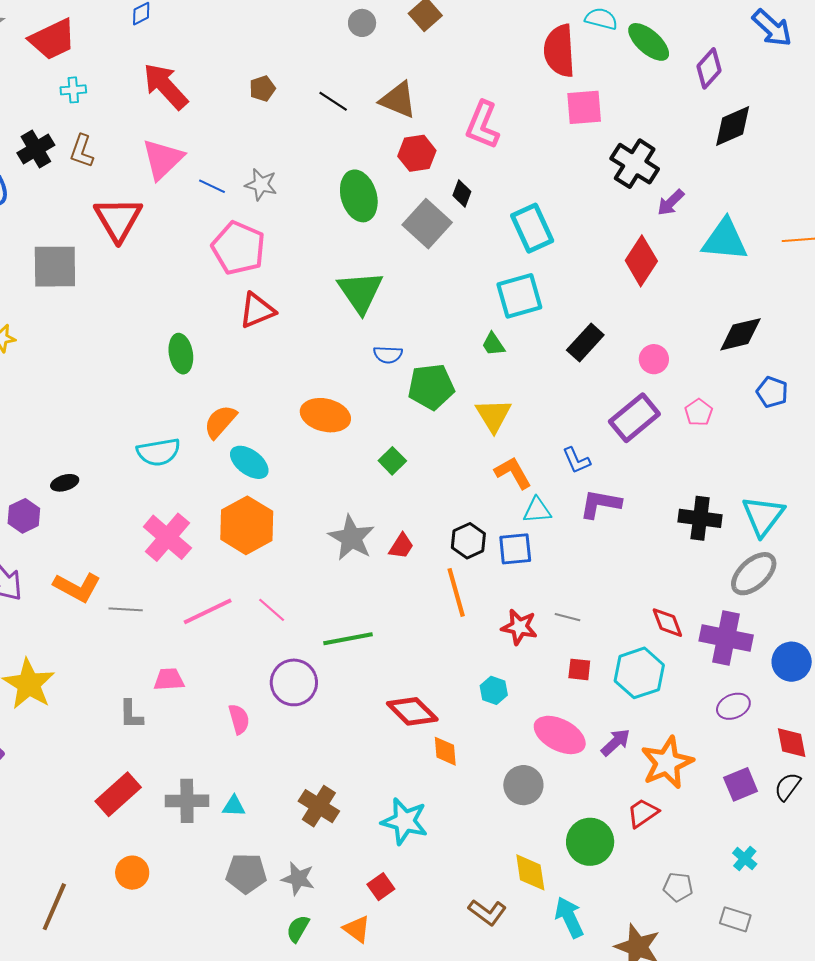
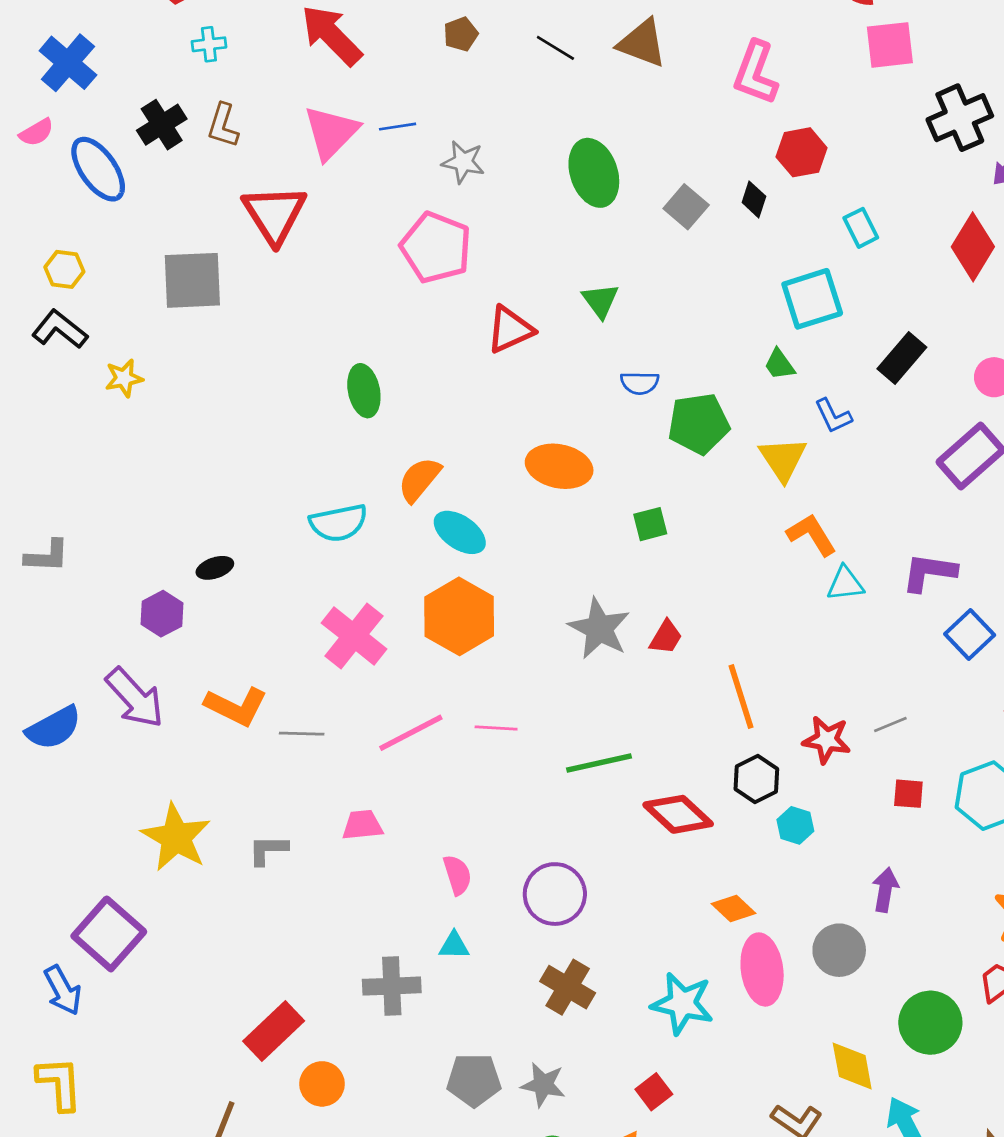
red hexagon: (417, 153) -> (802, 152), moved
black cross: (635, 164) -> (960, 118), turned 36
blue line: (212, 186) -> (398, 127), moved, turned -32
black diamond: (462, 193) -> (754, 199), moved
gray square: (427, 224) -> (686, 207), size x0.7
cyan rectangle: (532, 228) -> (861, 228), moved, size x0.6
green triangle: (360, 292) -> (600, 301), size x0.6
red triangle: (257, 310) -> (510, 329), moved
blue L-shape: (576, 460) -> (833, 416), moved
green square: (392, 461) -> (650, 524), turned 32
black hexagon: (468, 541) -> (756, 779), moved
blue square: (515, 549) -> (970, 635), moved, turned -36
pink line: (272, 610) -> (496, 728), turned -36
gray line: (568, 617) -> (890, 725), turned -35
purple circle: (294, 682) -> (555, 894), moved
red diamond: (412, 711) -> (678, 814), moved
gray L-shape: (131, 715) -> (268, 850), moved, turned 92
pink ellipse: (560, 735) -> (762, 969), moved, turned 57
purple arrow: (616, 742) -> (885, 890), moved, turned -36
orange diamond: (445, 751) -> (734, 908), turned -40
red rectangle: (118, 794) -> (274, 1031), moved
cyan triangle: (234, 806) -> (454, 946), moved

